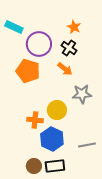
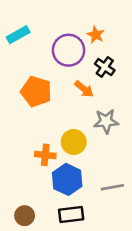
cyan rectangle: (14, 27) -> (18, 35), turned -54
purple circle: (39, 44) -> (69, 50), moved
black cross: (69, 48) -> (105, 67), moved
brown circle: (34, 166) -> (25, 216), moved

